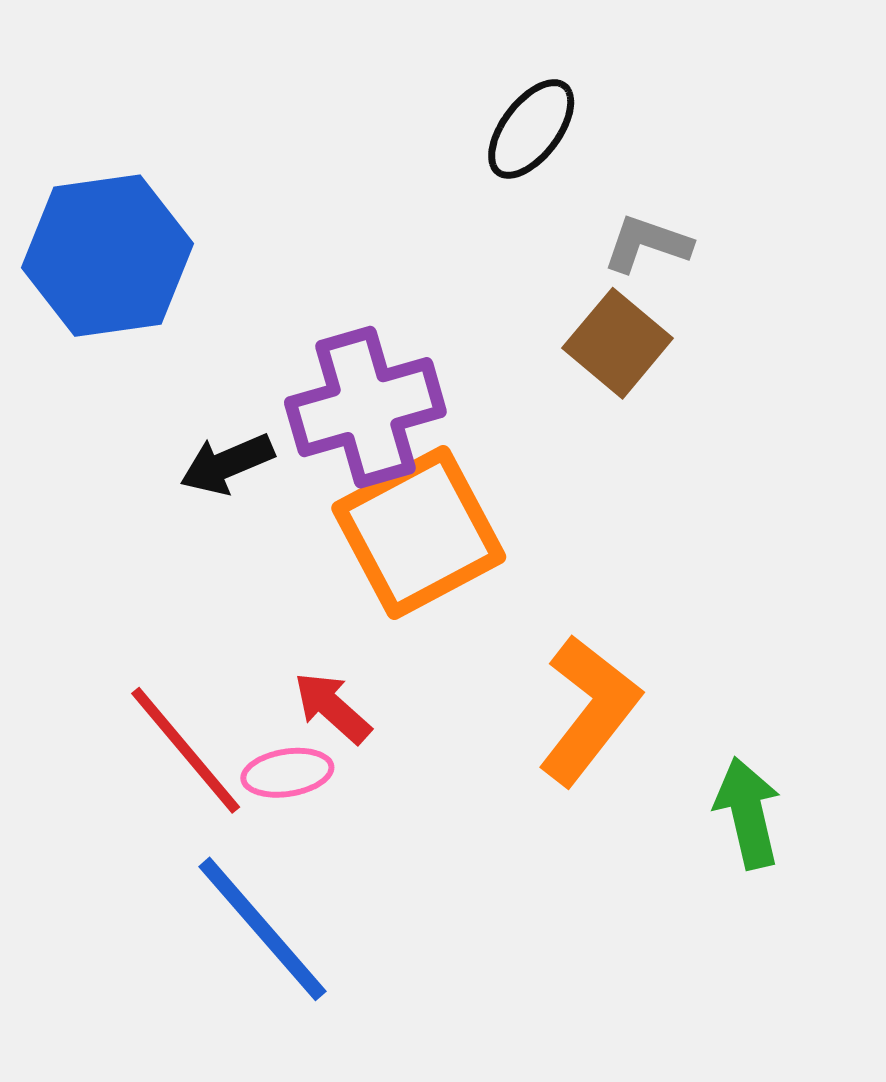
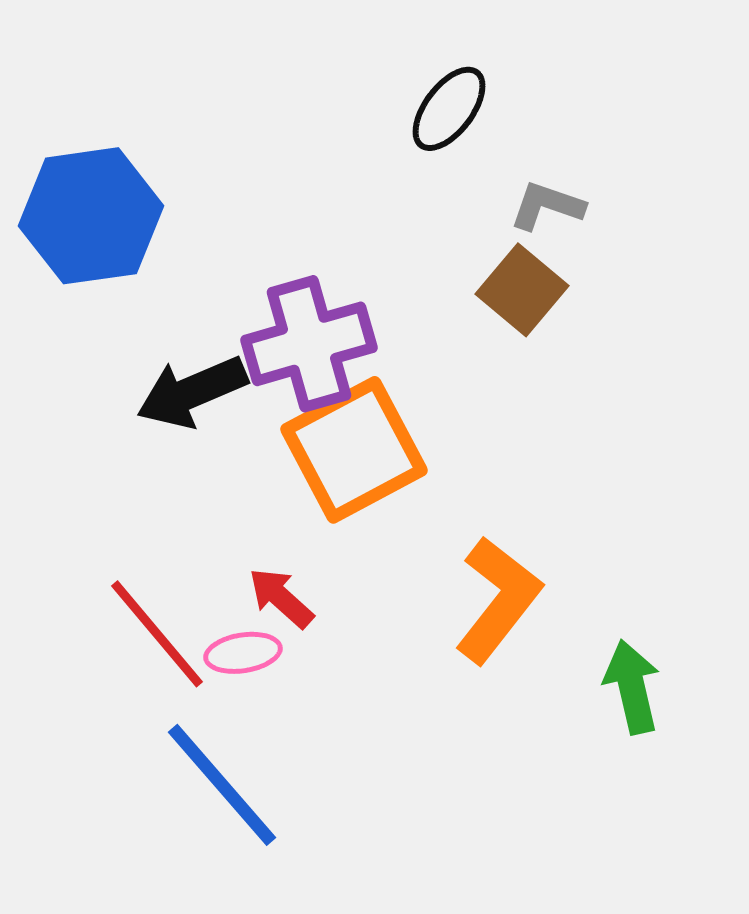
black arrow: (227, 464) -> (192, 392), size x1.4

